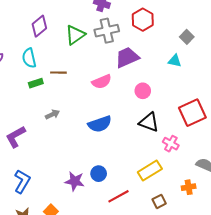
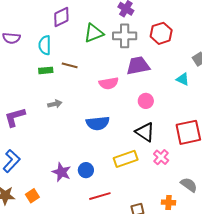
yellow rectangle: (150, 170) -> (126, 159), moved

